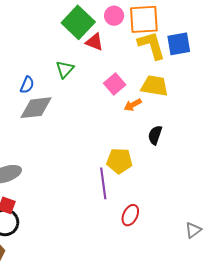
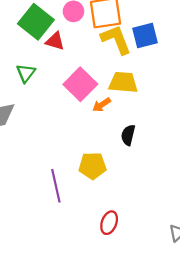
pink square: (115, 84) -> (80, 84), size x1.4
purple line: (103, 183) -> (56, 186), moved

